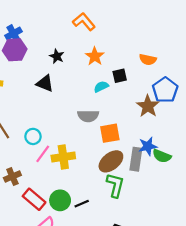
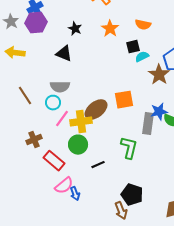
orange semicircle: (148, 60) -> (143, 25), moved
cyan semicircle: (101, 87) -> (142, 57), moved
gray semicircle: (88, 116) -> (60, 87), moved
brown ellipse: (111, 161) -> (96, 110), moved
green circle: (60, 200) -> (78, 145), moved

